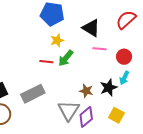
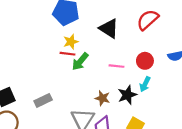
pink line: (100, 49) -> (117, 66), moved
red line: (46, 62) -> (68, 54), moved
gray rectangle: (33, 94) -> (43, 100), size x0.7

